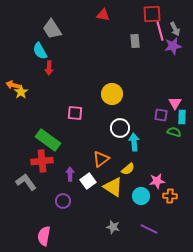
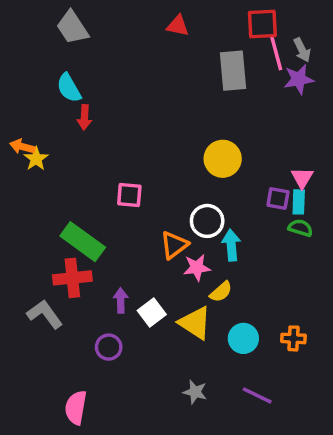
gray trapezoid: (52, 29) -> (72, 27), moved
gray rectangle: (135, 41) -> (233, 71), size x1.6
yellow circle: (112, 94) -> (223, 159), moved
cyan rectangle: (182, 117) -> (299, 202), moved
orange triangle: (101, 159) -> (174, 245), moved
pink star: (157, 181) -> (197, 268), moved

